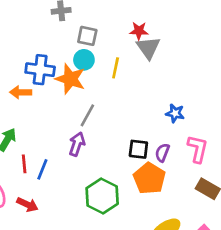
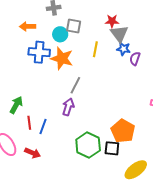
cyan circle: (84, 60) -> (60, 34), moved
orange arrow: (21, 92) -> (28, 26), moved
blue star: (175, 113) -> (123, 49), moved
black square: (138, 149) -> (112, 148), moved
purple semicircle: (162, 153) -> (135, 59), moved

